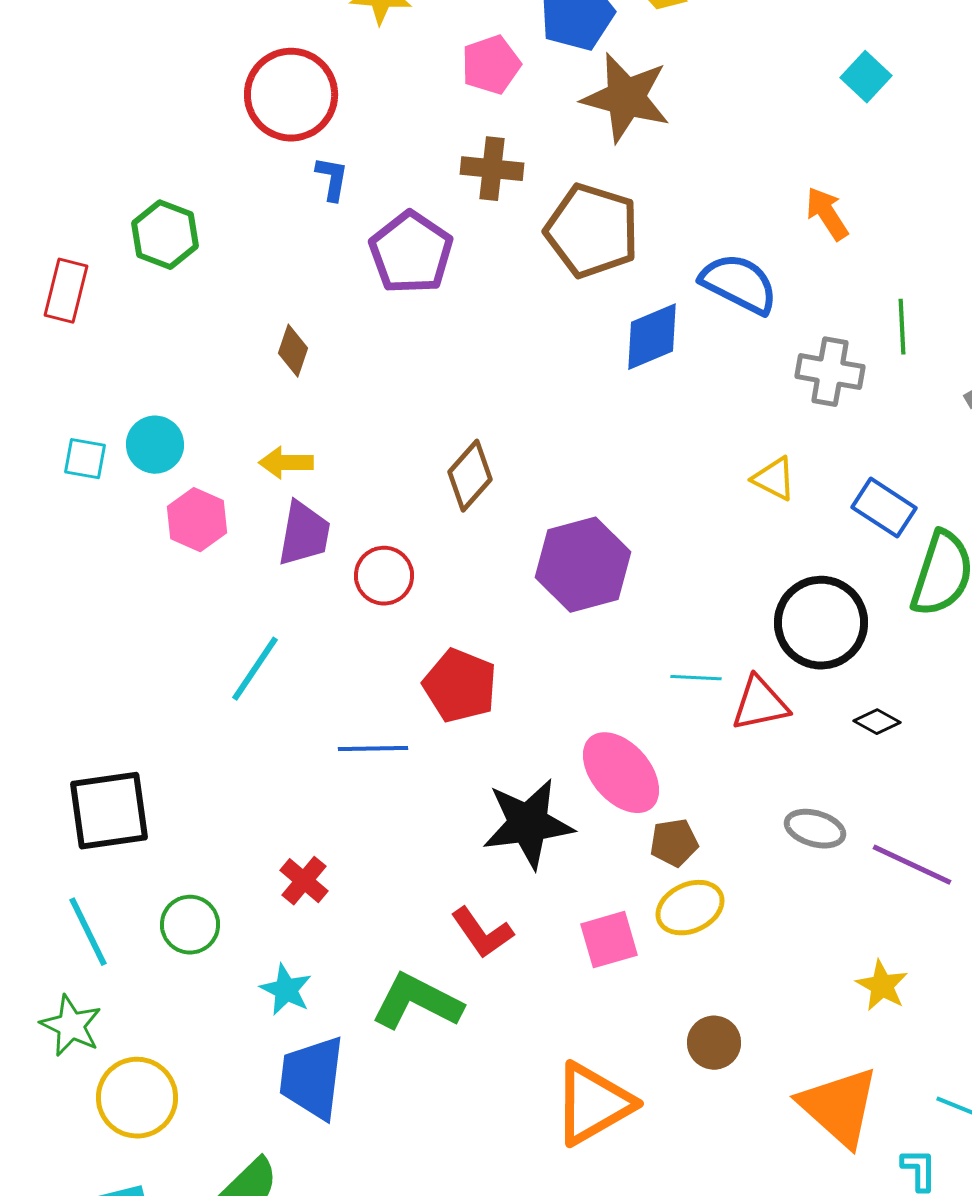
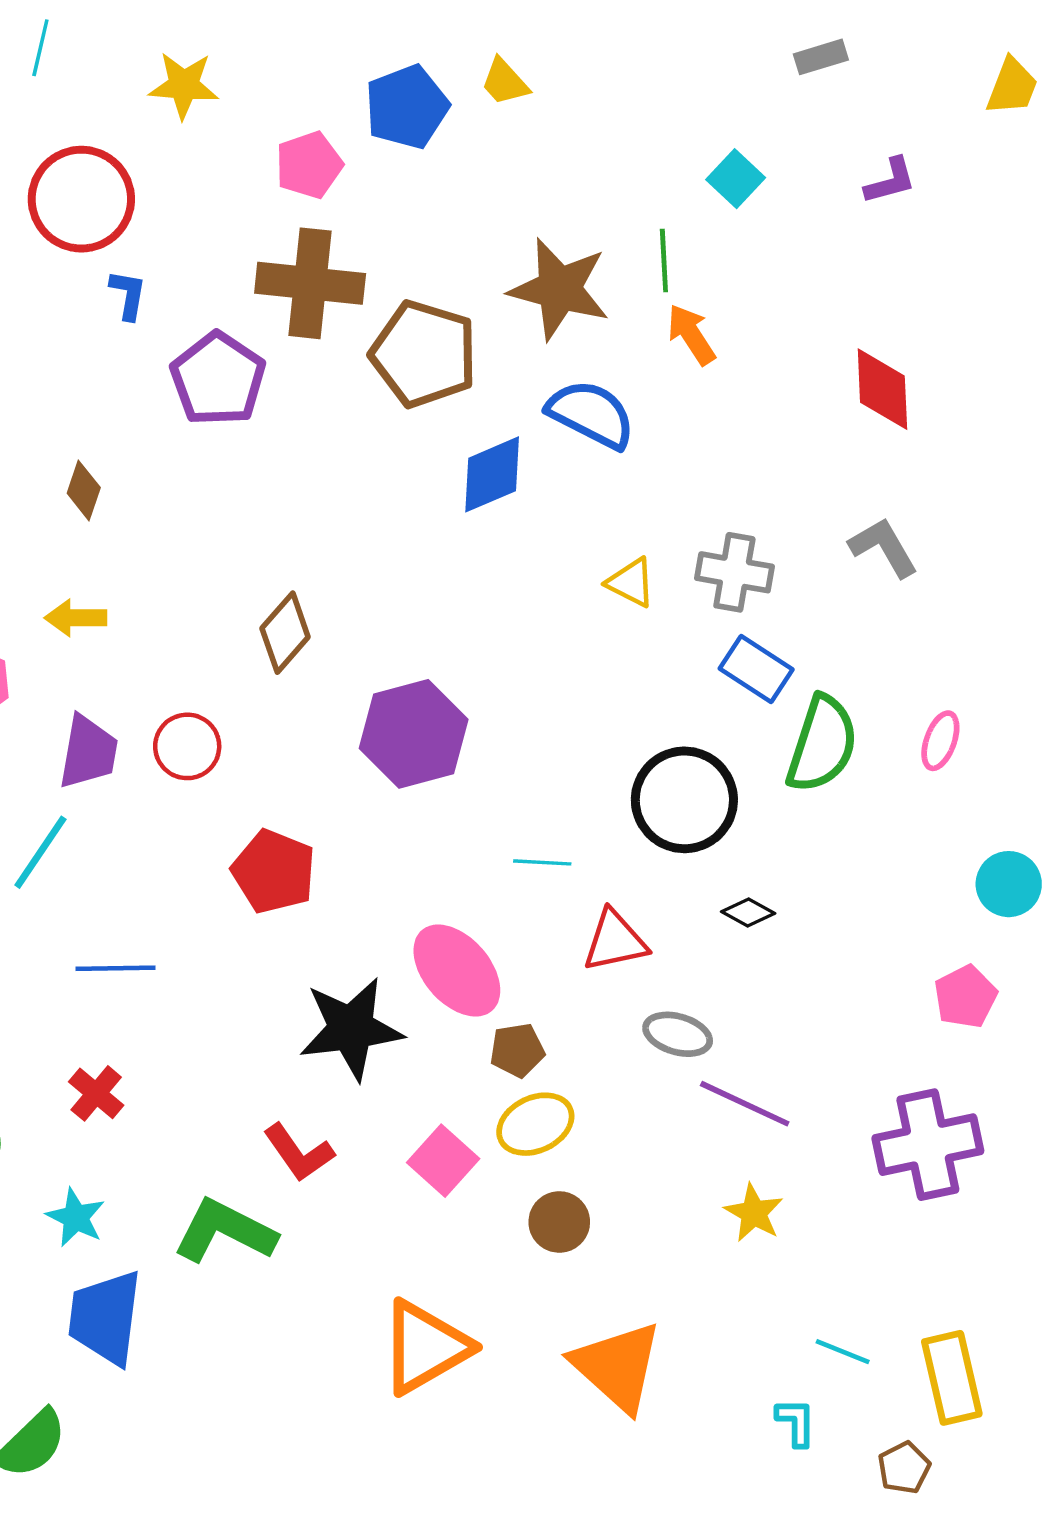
brown star: (626, 98) -> (559, 289), moved
brown cross: (492, 169) -> (310, 283), size x1.5
green line: (902, 327) -> (664, 261), moved
gray cross: (830, 372) -> (734, 572), moved
yellow triangle: (774, 479) -> (631, 583), moved
purple trapezoid: (304, 534) -> (88, 752), moved
red triangle: (760, 704) -> (615, 941), moved
blue line: (373, 749) -> (116, 968), moved
purple line: (912, 865) -> (745, 1104), moved
pink square: (609, 940) -> (443, 1161), turned -32
brown circle: (714, 1043) -> (559, 1222), moved
orange triangle: (839, 1107) -> (617, 1366), moved

